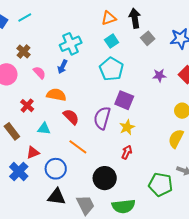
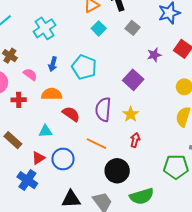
gray square: (148, 38) -> (133, 28), moved
cyan cross: (71, 44) -> (44, 28), moved
cyan pentagon: (111, 69) -> (84, 67), moved
purple square: (124, 100) -> (133, 80), moved, turned 30
red cross: (27, 106) -> (19, 100), moved, turned -32
orange line: (78, 147) -> (96, 144), moved
blue circle: (56, 169) -> (63, 159), moved

